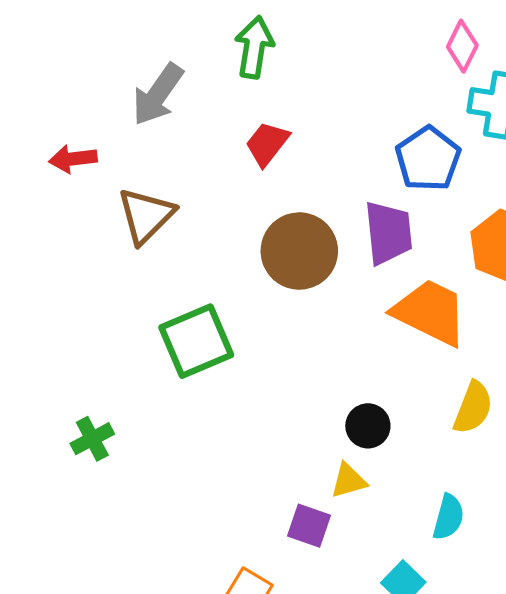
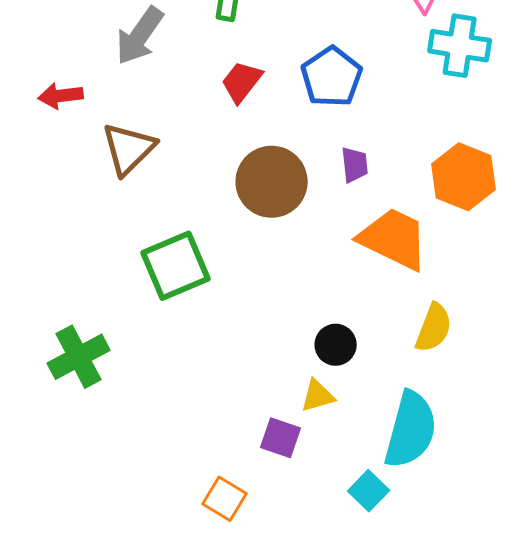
blue pentagon: (428, 159) -> (332, 77), moved
purple trapezoid: (388, 233) -> (355, 165), size x0.6
green cross: (92, 439) -> (79, 357), size x1.5
cyan semicircle: (448, 517) -> (411, 430), size x1.8

